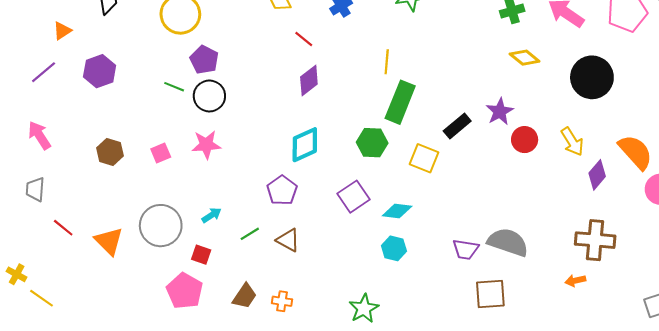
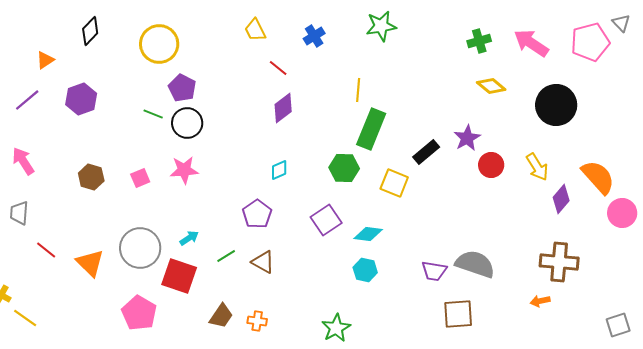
cyan diamond: (305, 145) -> (279, 170), size x0.6
red square: (201, 255) -> (179, 276), size x1.8
pink pentagon: (185, 291) -> (139, 313), moved

